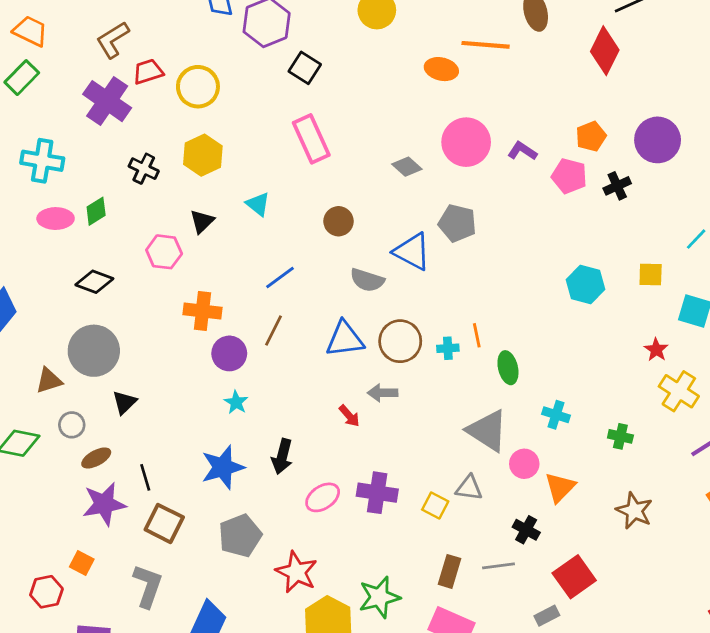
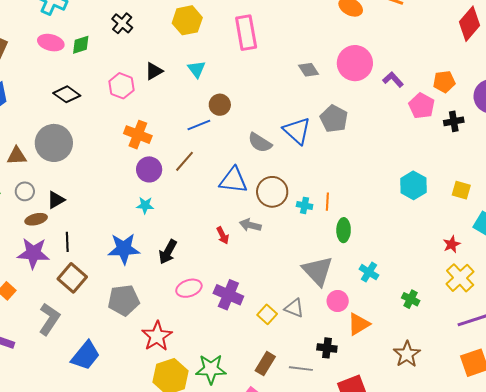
yellow hexagon: (203, 155) -> (187, 20), moved
brown circle: (338, 221) -> (220, 105), moved
black triangle: (124, 402) -> (56, 200), moved
cyan star: (236, 402) -> (145, 205), turned 30
black cross: (526, 530) -> (327, 348), turned -36

